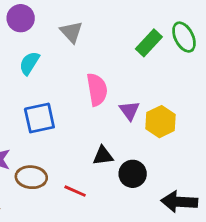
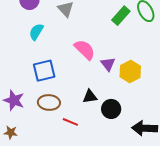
pink semicircle: (97, 90) -> (85, 50), turned -35
brown ellipse: (31, 177) -> (49, 102), moved

